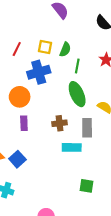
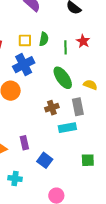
green line: (77, 66) -> (66, 47), moved
purple rectangle: (24, 123) -> (24, 143), moved
blue square: (17, 159) -> (45, 160), moved

